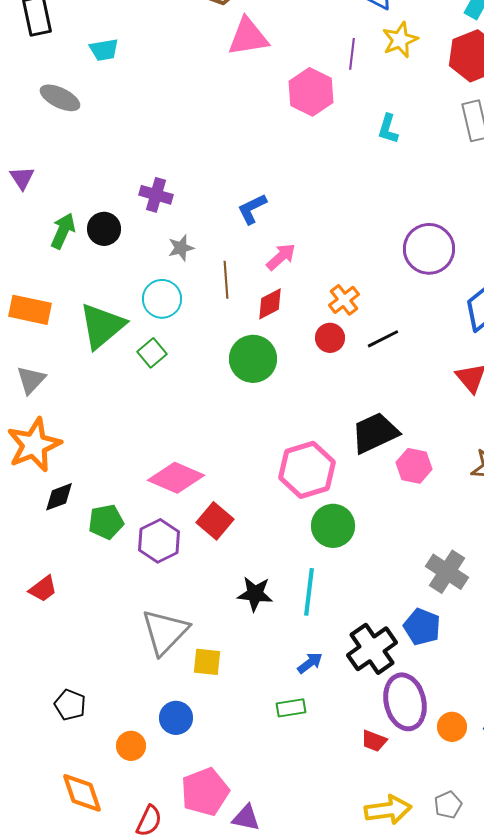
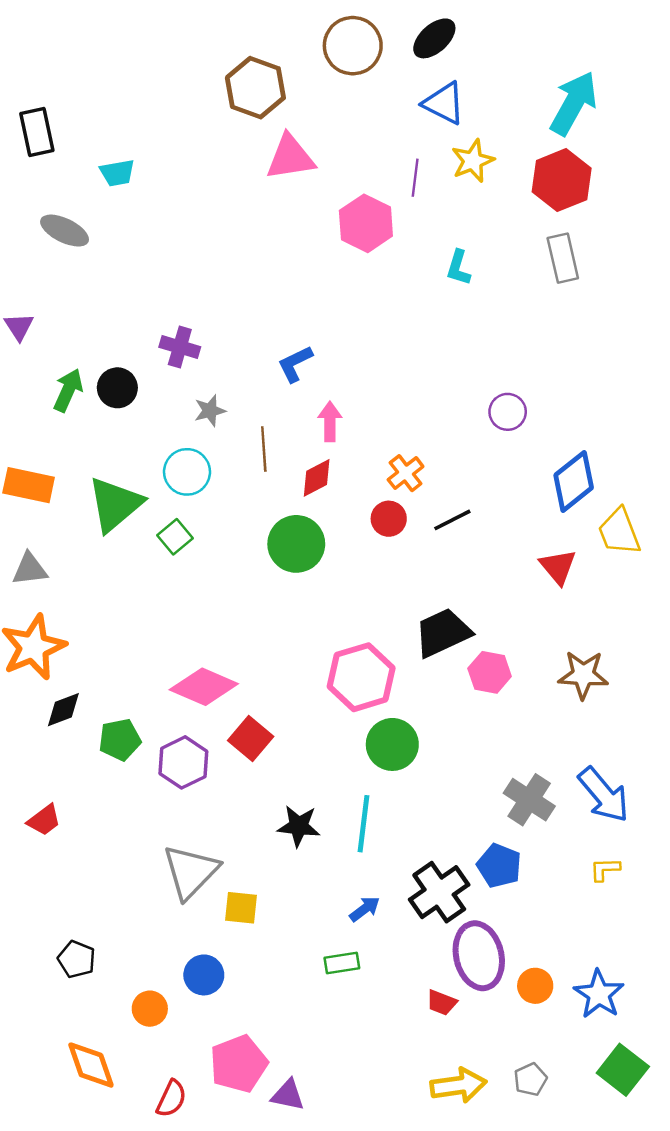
purple circle: (429, 249) -> (508, 412), size x0.6
pink arrow: (281, 257) -> (330, 421), turned -48
gray triangle: (31, 380) -> (30, 569), turned 40

